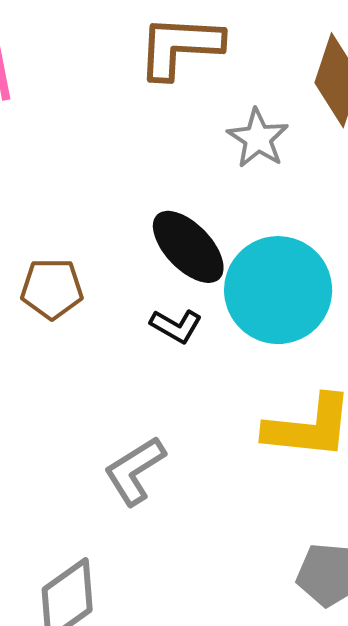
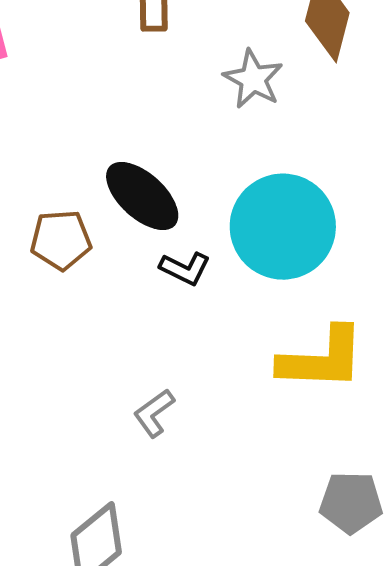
black ellipse: (188, 247) -> (142, 196), moved
gray L-shape: (135, 471) -> (154, 413), size x0.7

